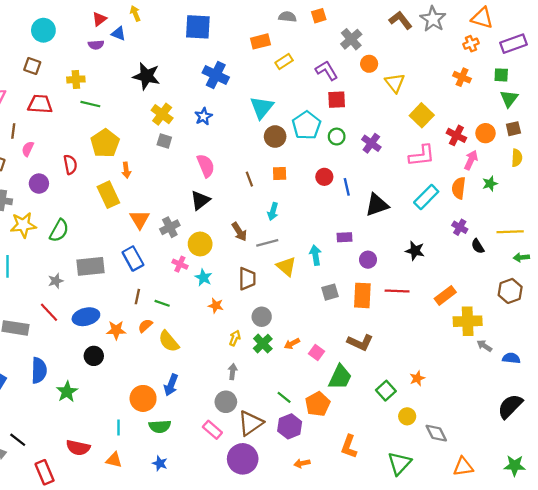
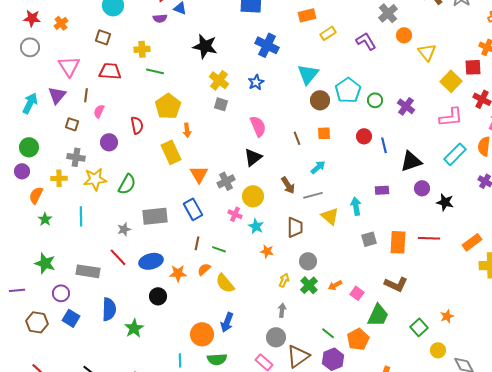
red square: (337, 100) -> (473, 67), moved
cyan arrow: (273, 212) -> (318, 167), turned -147
purple circle: (368, 260) -> (422, 188), moved

